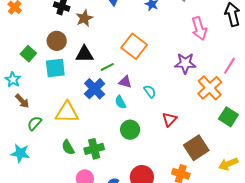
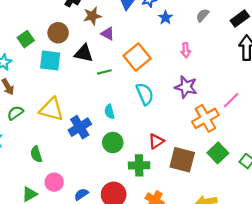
pink arrow: (199, 28) -> (186, 50), moved, size x0.6
purple triangle: (125, 82) -> (108, 34), moved
blue cross: (95, 89) -> (80, 127), moved
cyan semicircle: (150, 91) -> (145, 94), moved, size x1.5
green semicircle: (68, 147) -> (36, 154), moved
brown square: (196, 148) -> (182, 160), moved, turned 35
green cross: (94, 149) -> (139, 165), moved

